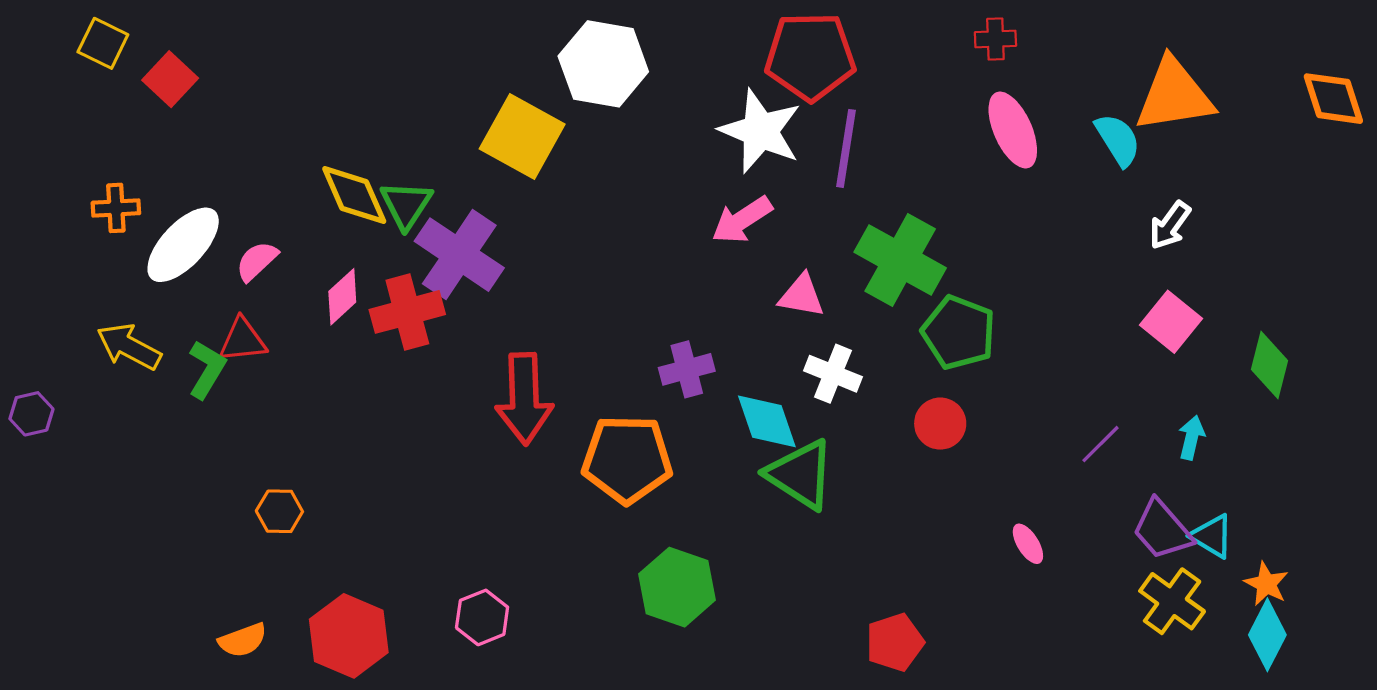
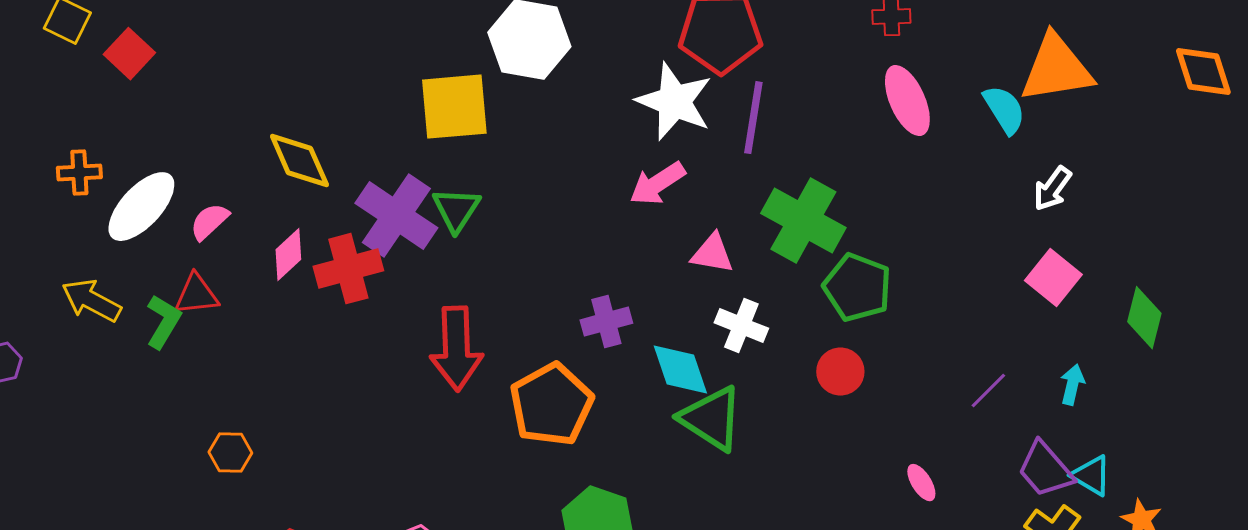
yellow square: (522, 136) -> (454, 107), turned -34
green triangle: (406, 205) -> (456, 210), moved
orange pentagon: (627, 459) -> (551, 405), turned -30

